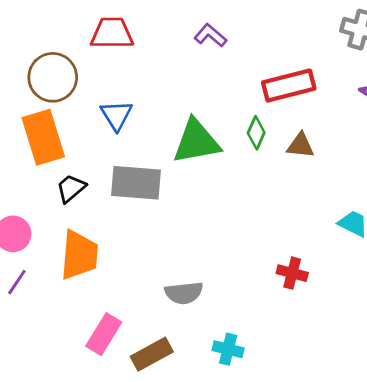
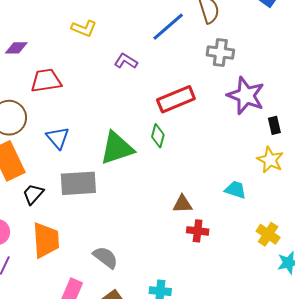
purple L-shape: (210, 35) -> (126, 61), moved
brown triangle: (300, 145) -> (182, 204), moved
gray semicircle: (184, 293) -> (105, 257), moved, turned -128

